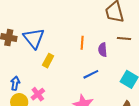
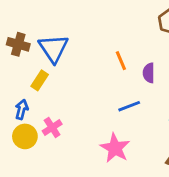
orange line: (82, 43) -> (121, 61), turned -32
yellow rectangle: (48, 61) -> (40, 80), moved

